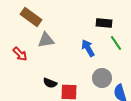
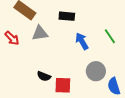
black rectangle: (104, 23) -> (67, 16), moved
red arrow: (20, 54) -> (12, 38), moved

